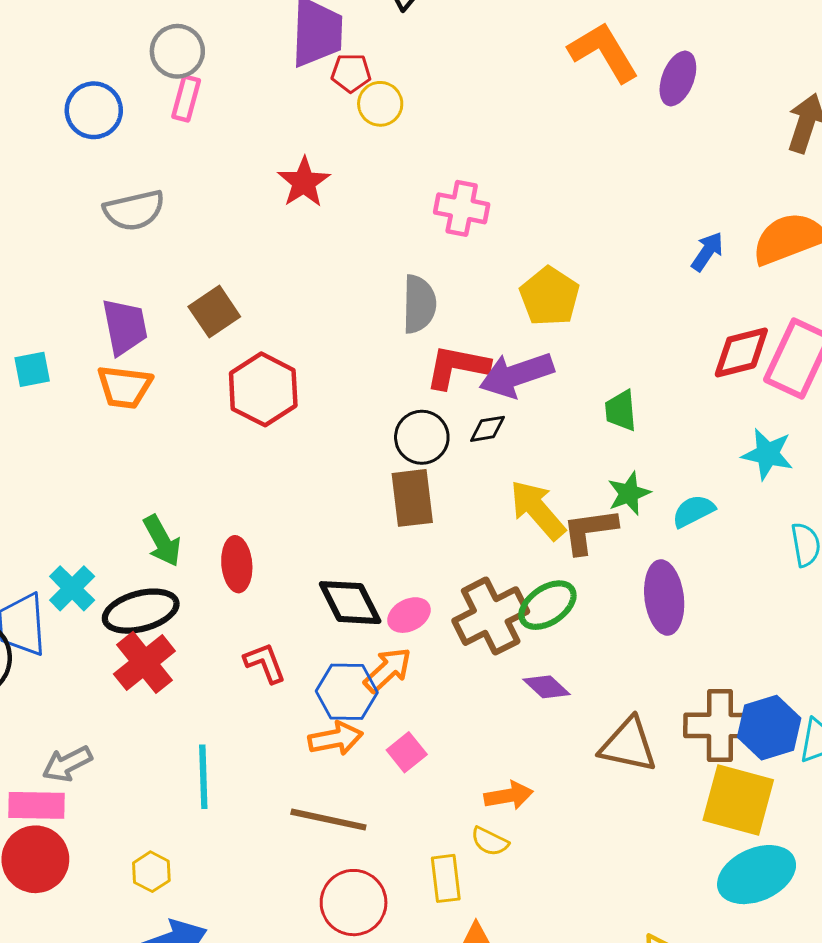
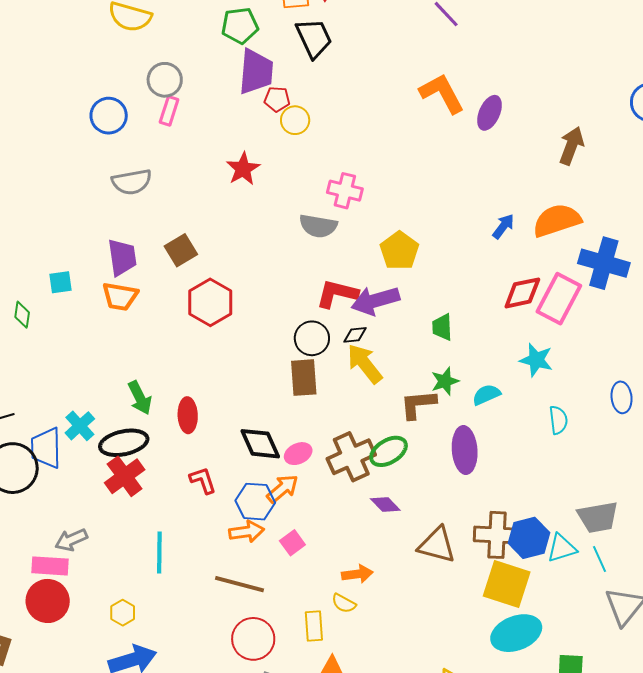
gray semicircle: (419, 304) -> (318, 226), moved, turned 96
yellow arrow: (538, 510) -> (365, 364), moved

